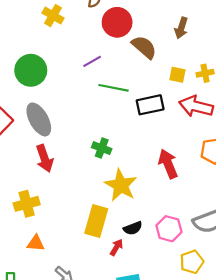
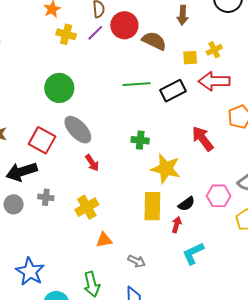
purple line: (92, 61) -> (95, 33), moved
red arrow: (45, 158) -> (92, 163), size x0.7

